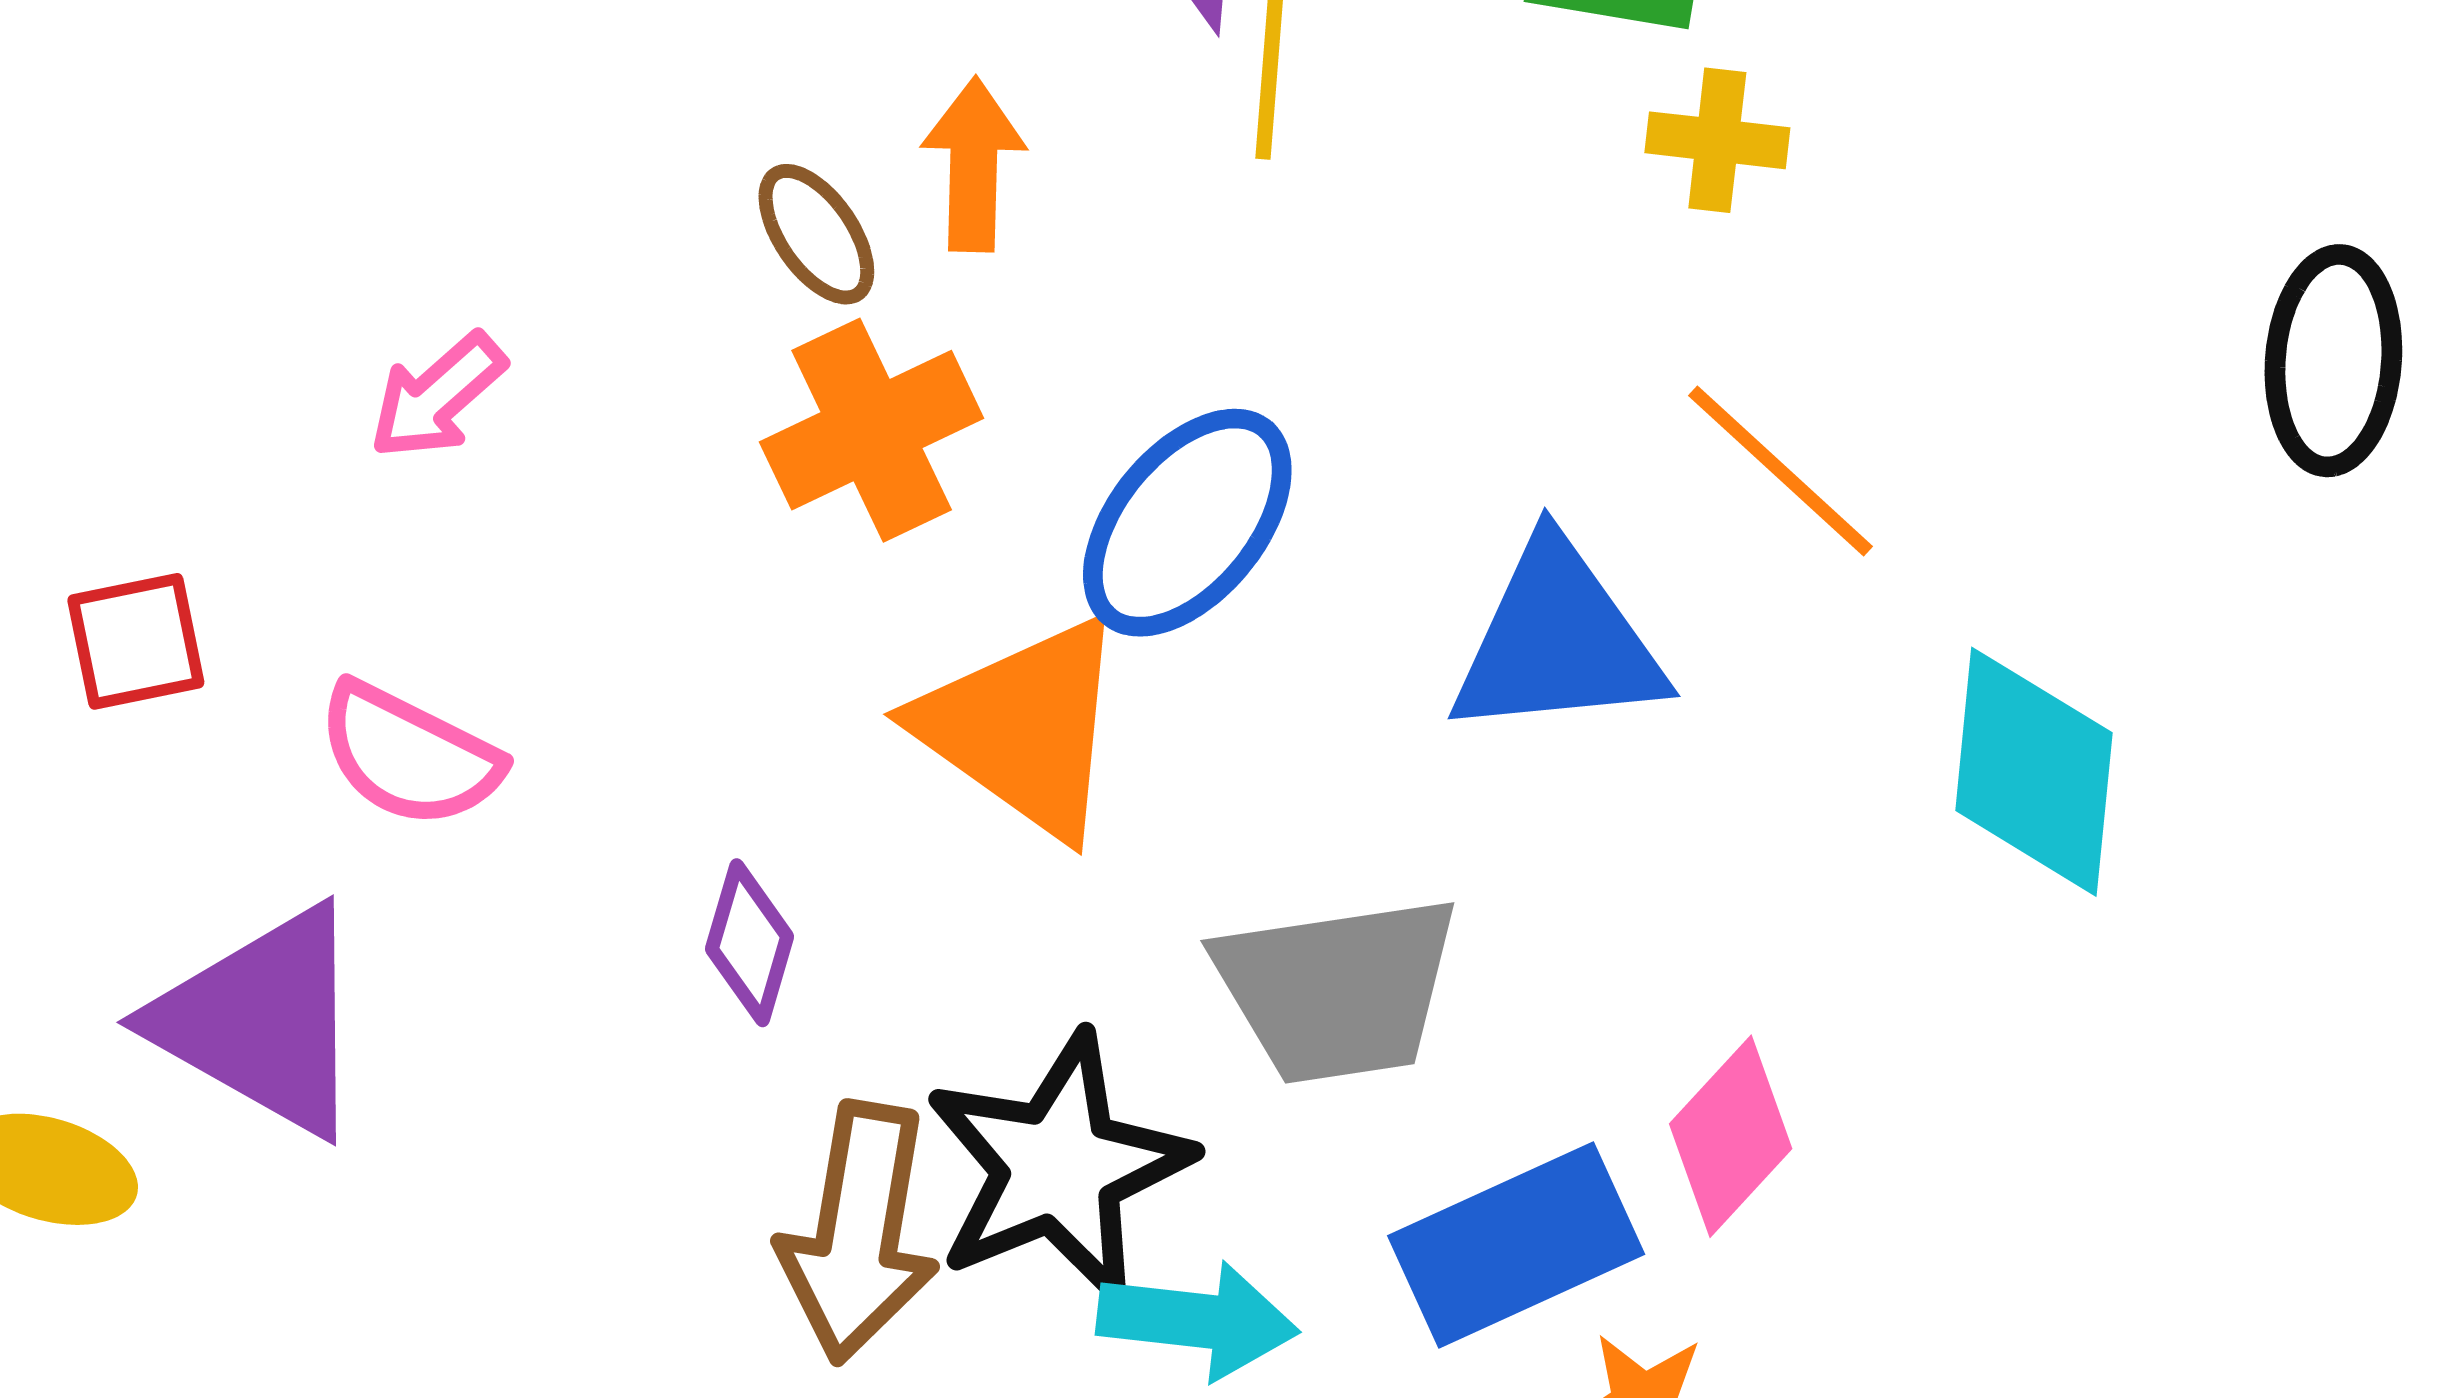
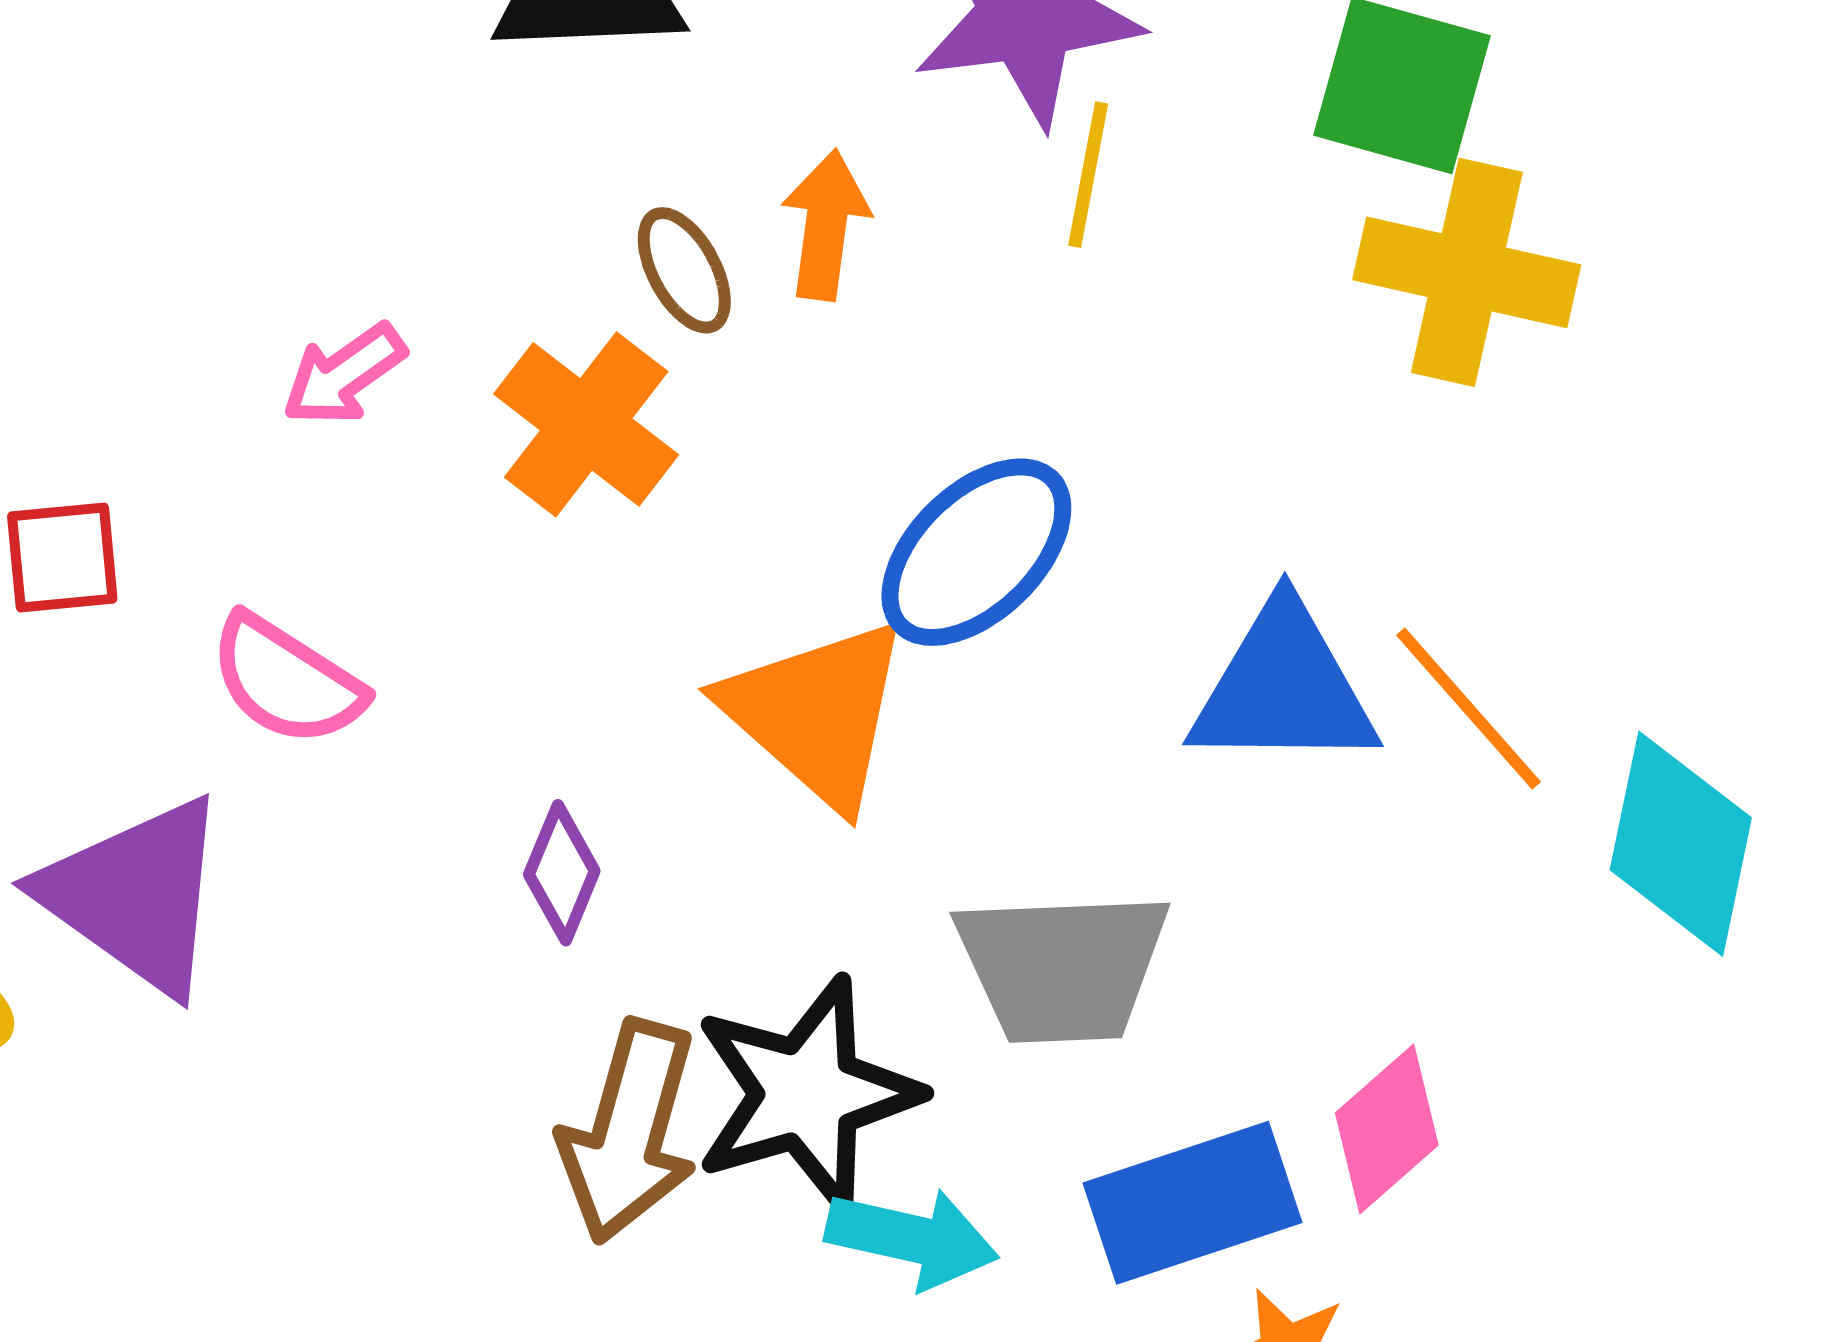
yellow cross: (1717, 140) -> (1467, 272), size x1.8
orange cross: (872, 430) -> (586, 424), moved, turned -33
orange line: (1781, 471) -> (1469, 709), moved

